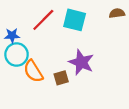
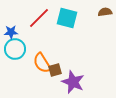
purple star: (81, 62) -> (73, 82), moved
orange semicircle: (33, 71) -> (42, 63), moved

